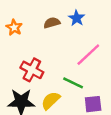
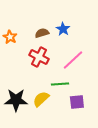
red cross: (32, 70) -> (39, 57), moved
green line: (73, 83) -> (60, 84), turned -30

